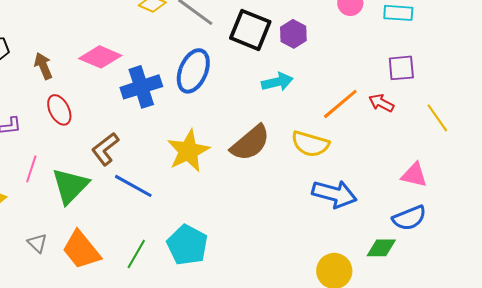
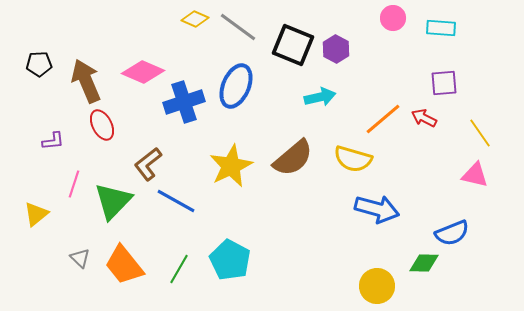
brown arrow: (43, 66) -> (86, 81), size x1.6
pink triangle: (414, 175) -> (475, 175), moved

